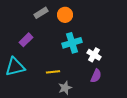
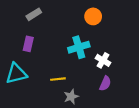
gray rectangle: (41, 13) -> (34, 14), moved
orange circle: (65, 15) -> (93, 16), moved
purple rectangle: (26, 40) -> (28, 44), turned -32

